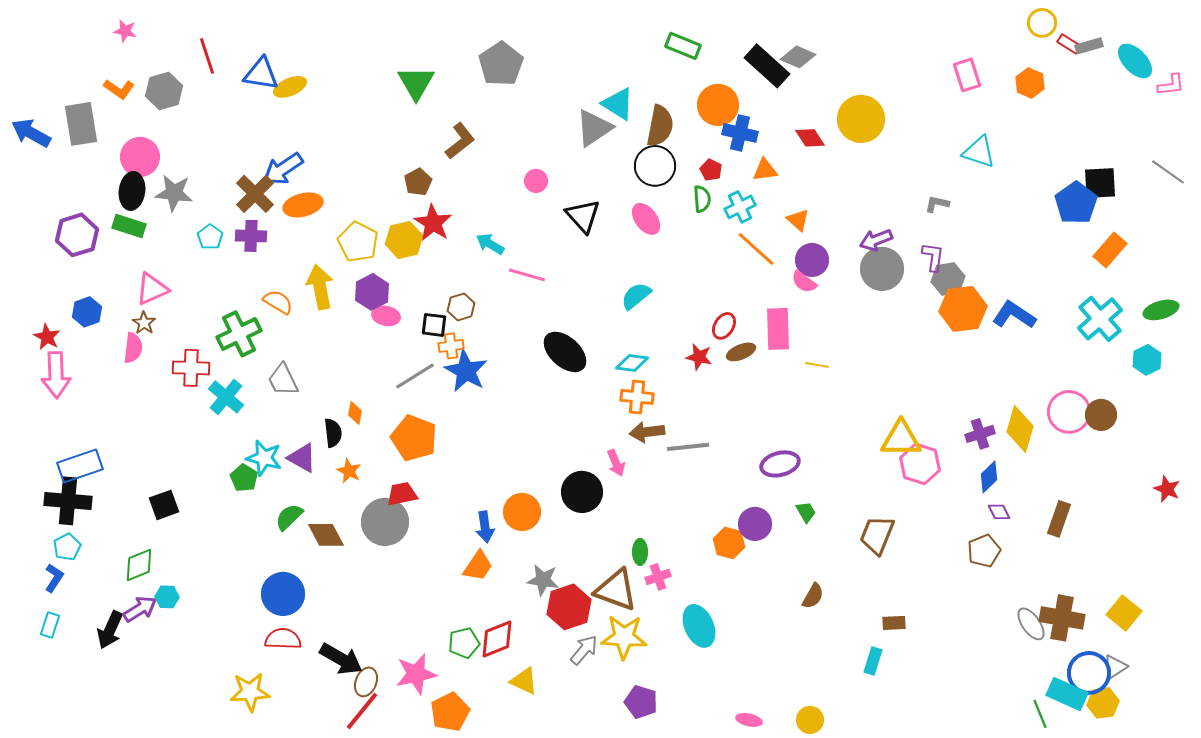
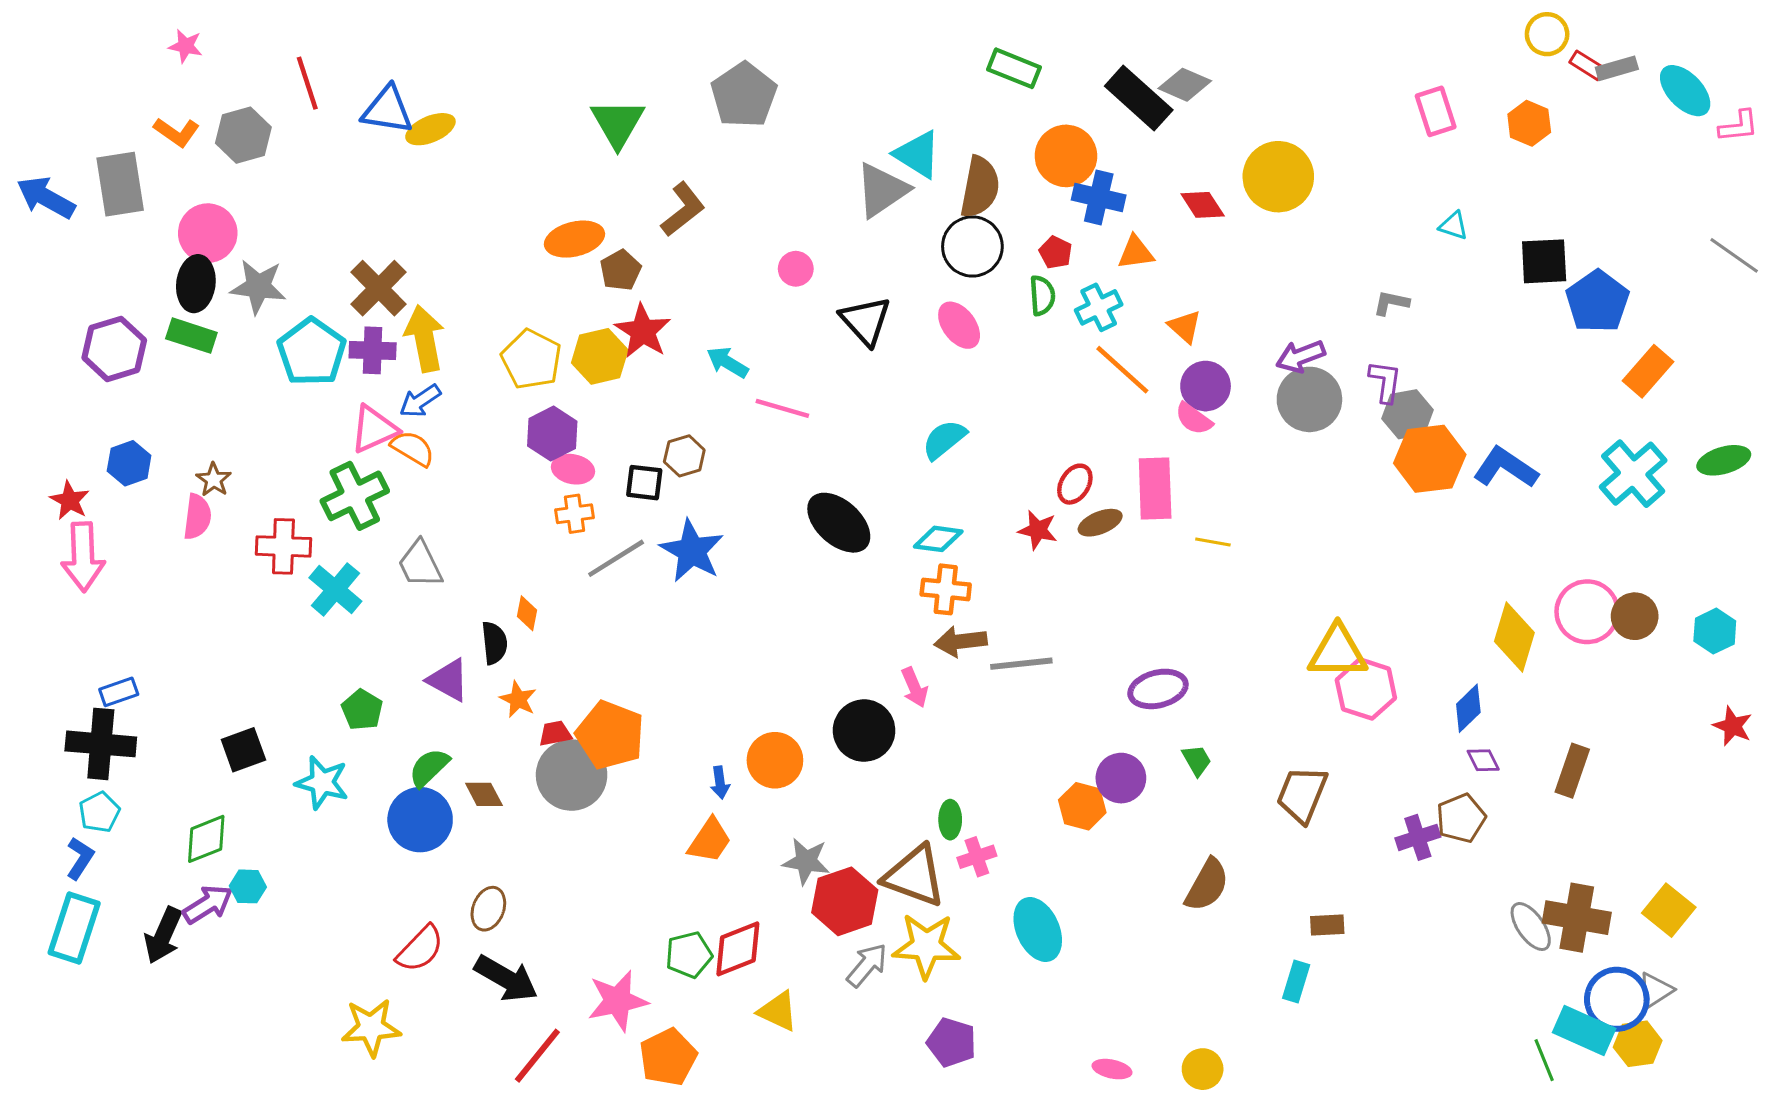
cyan triangle: (979, 152) -> (1453, 226), size x0.6
blue arrow: (283, 169) -> (420, 401), moved, size x0.7
black square: (1100, 183) -> (1544, 261), moved
orange ellipse: (303, 205) -> (574, 239), moved
cyan pentagon: (210, 237) -> (312, 352), size x1.8
yellow arrow: (320, 287) -> (425, 339), moved
pink triangle: (152, 289) -> (374, 429), moved
orange cross: (451, 346) -> (574, 514), moved
cyan hexagon: (1147, 360) -> (1715, 631), moved
purple cross: (980, 434) -> (1418, 837), moved
orange pentagon: (414, 438) -> (610, 735), moved
cyan star: (264, 458) -> (322, 782), moved
blue rectangle: (80, 466) -> (119, 692), size x0.6
red trapezoid: (402, 494) -> (555, 733), moved, size x0.7
blue arrow: (485, 527) -> (720, 782), size x0.7
brown diamond: (326, 535) -> (484, 794), size x0.7
blue circle: (283, 594) -> (420, 820), moved
brown semicircle: (813, 596) -> (1207, 885), size x1.4
cyan rectangle: (50, 625) -> (74, 928), size x1.8
red semicircle: (283, 639) -> (420, 949), turned 132
brown ellipse: (366, 682) -> (488, 909), moved

